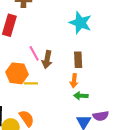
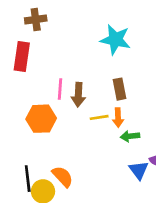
pink line: (34, 53) -> (60, 89), turned 42
yellow line: (31, 83) -> (99, 117), moved

